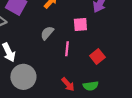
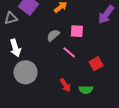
pink square: (80, 25) -> (77, 31), moved
pink line: (67, 49) -> (69, 52), turned -64

